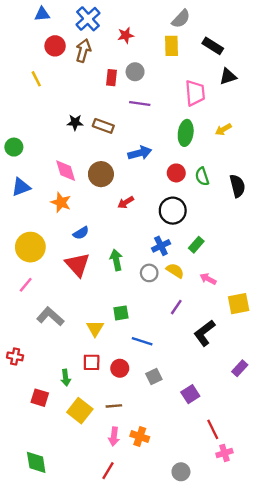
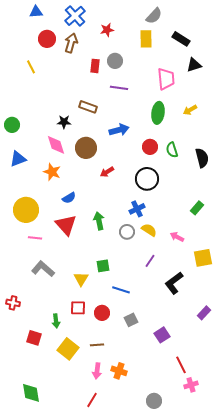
black star: (75, 122) -> (64, 122), moved
green rectangle: (196, 245) -> (197, 208), moved
pink line: (26, 285) -> (35, 238), moved, turned 56

